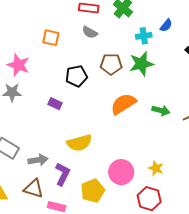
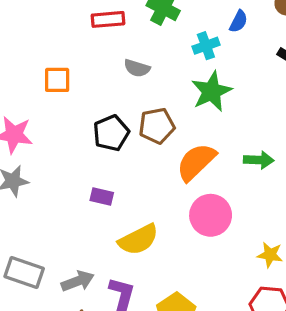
gray semicircle: (90, 32) -> (137, 68), moved
brown pentagon: (111, 64) -> (157, 126), moved
purple rectangle: (55, 104) -> (102, 197), moved
pink circle: (121, 172) -> (211, 215), moved

